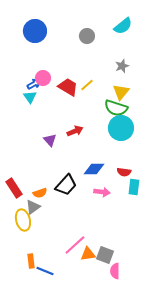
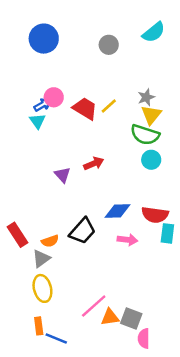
gray star: (122, 66) -> (146, 97), moved
cyan circle: (121, 128) -> (151, 160), size x0.6
red semicircle: (124, 172) -> (155, 215), size x1.5
yellow ellipse: (23, 220) -> (42, 288), moved

